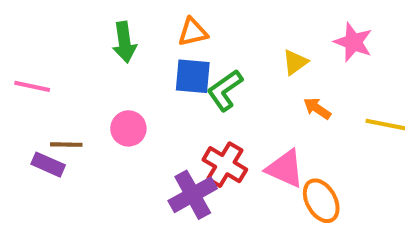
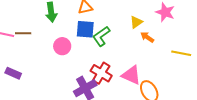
orange arrow: (317, 108) -> (147, 37), moved
pink circle: (128, 128) -> (62, 46), moved
brown line: (66, 145) -> (23, 33), moved

